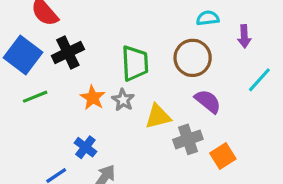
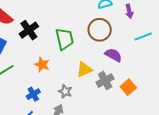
black cross: (68, 52) -> (29, 30), moved
cyan line: (259, 80) -> (143, 36), turned 36
gray star: (123, 100) -> (65, 91), moved
blue cross: (85, 147) -> (33, 94), moved, turned 32

